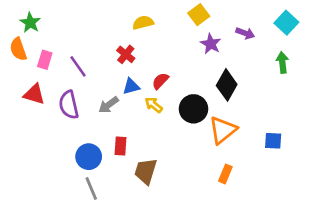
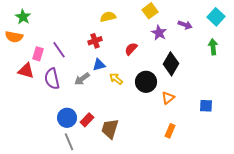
orange semicircle: (18, 49) -> (14, 37), turned -60
red cross: (126, 54) -> (95, 41), turned 32
pink rectangle: (45, 60) -> (38, 54), moved
red semicircle: (160, 81) -> (131, 49), moved
orange triangle: (223, 130) -> (168, 98), size x0.6
red rectangle: (120, 146) -> (87, 120), moved, turned 40

